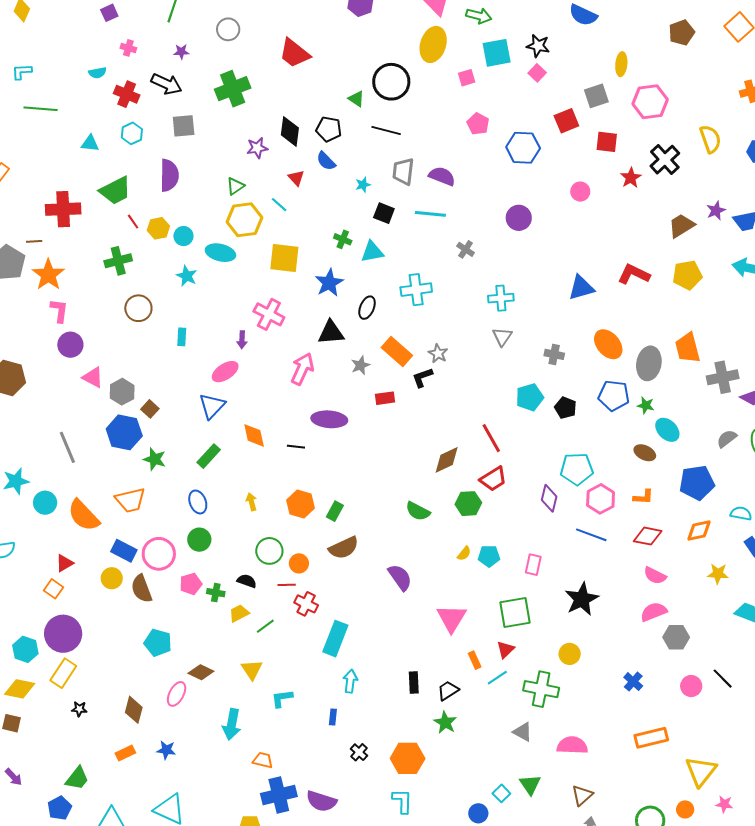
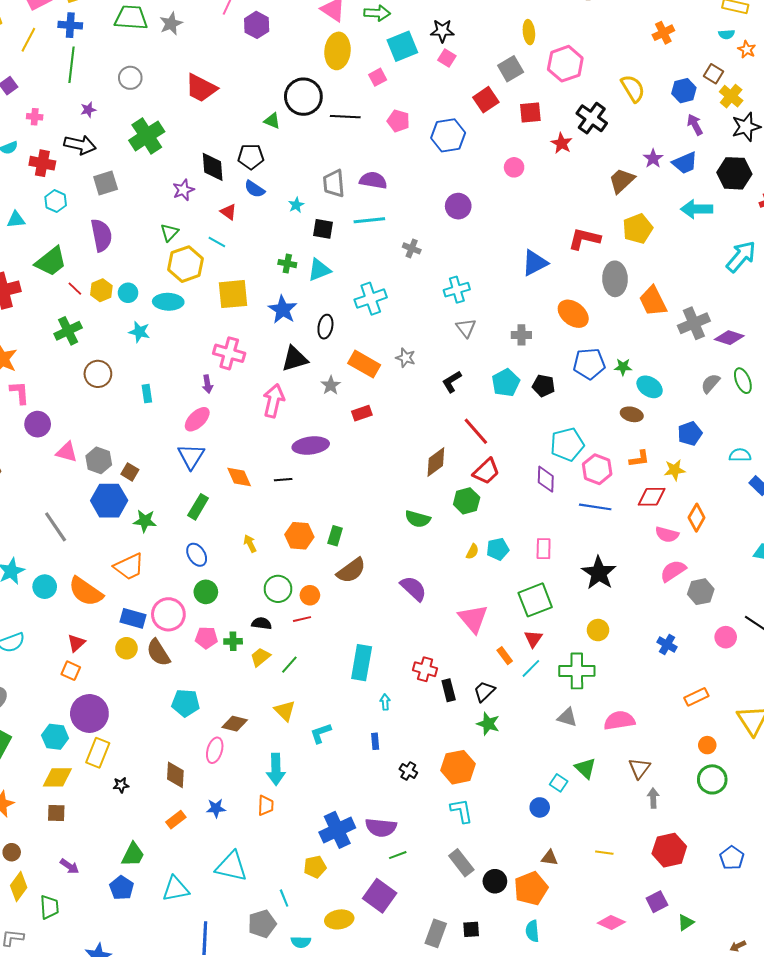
black line: (386, 131) -> (345, 117), moved
gray ellipse: (649, 363) -> (615, 279), moved
black L-shape: (422, 377) -> (452, 382), moved
blue pentagon: (697, 483) -> (690, 433), size x0.7
orange diamond: (699, 531) -> (697, 518), moved, turned -36
yellow star: (718, 574) -> (675, 470), moved
pink pentagon: (191, 584) -> (206, 638), turned 30
red cross: (306, 604) -> (425, 669), moved
cyan arrow: (350, 681) -> (385, 702), size x0.7
orange rectangle: (651, 738) -> (696, 697), size x0.7
orange trapezoid: (263, 760) -> (266, 805), moved, turned 90
orange circle: (685, 809) -> (707, 745), moved

